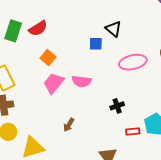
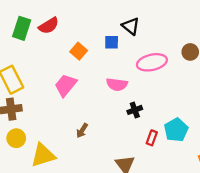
orange square: (48, 58) -> (79, 51), moved
pink semicircle: (82, 81) -> (117, 84), moved
red rectangle: (133, 131) -> (152, 138), turned -64

